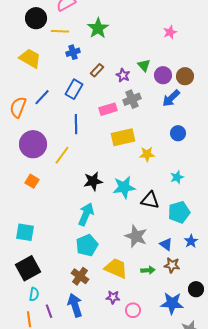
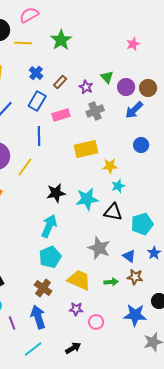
blue cross: (73, 52) -> (36, 73), moved, turned -32
pink rectangle: (108, 109) -> (61, 115), moved
cyan star: (177, 177) -> (118, 186), moved

